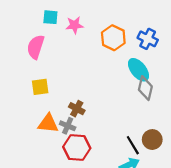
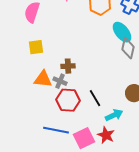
brown cross: (77, 109) -> (68, 66), turned -32
black line: (133, 145) -> (95, 98), moved

